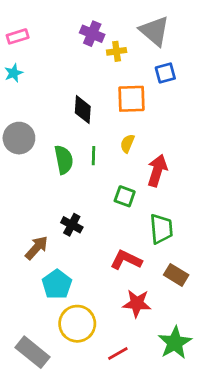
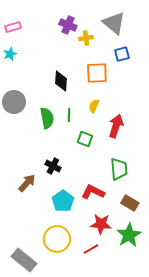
green square: (125, 196) -> (85, 139), moved
cyan pentagon: (57, 284) -> (63, 201), moved
green star: (175, 343) -> (129, 235), moved
red line: (118, 353) -> (91, 249), moved

